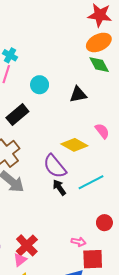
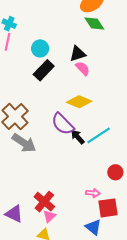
black rectangle: (17, 115) -> (44, 70), moved
pink semicircle: (102, 131) -> (83, 68), moved
black arrow: (59, 187) -> (78, 137), moved
pink triangle: (20, 260) -> (49, 216), moved

